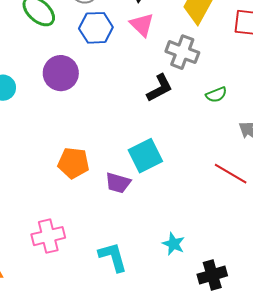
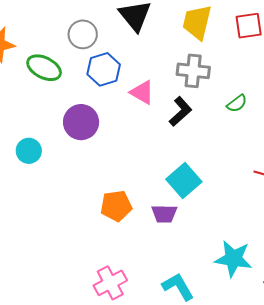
pink triangle: (142, 25) -> (142, 92), moved
cyan star: (173, 244) -> (233, 259), size x1.6

